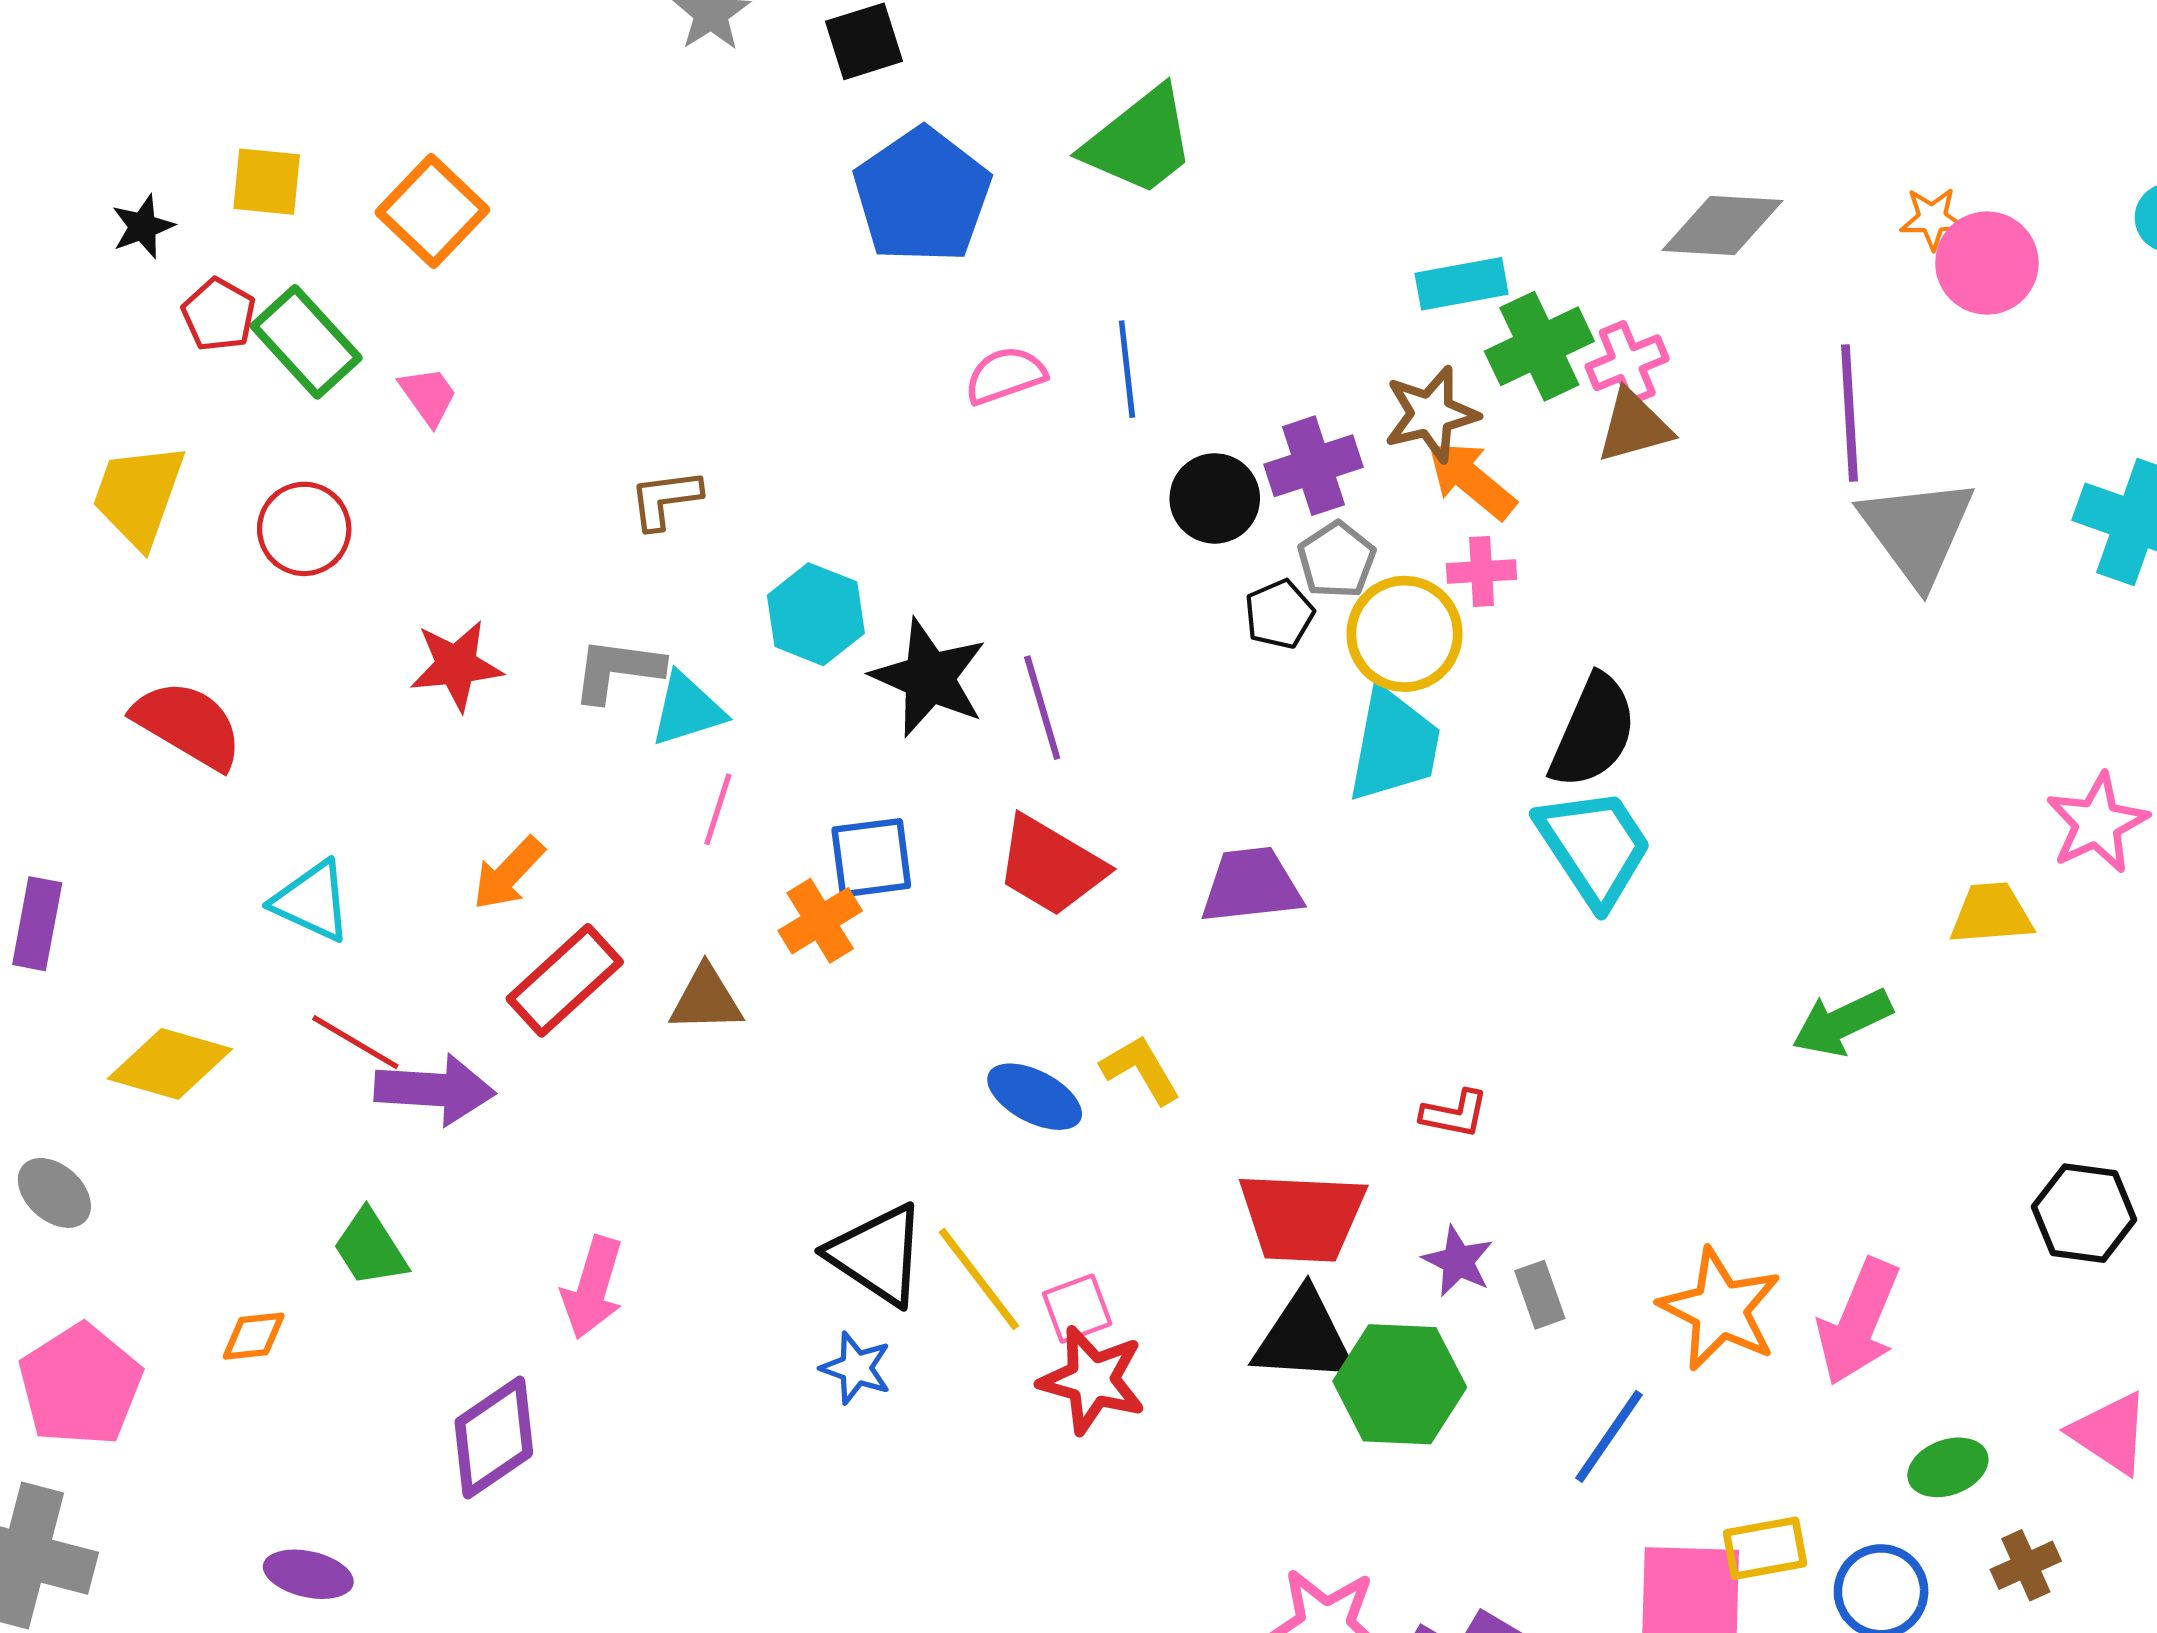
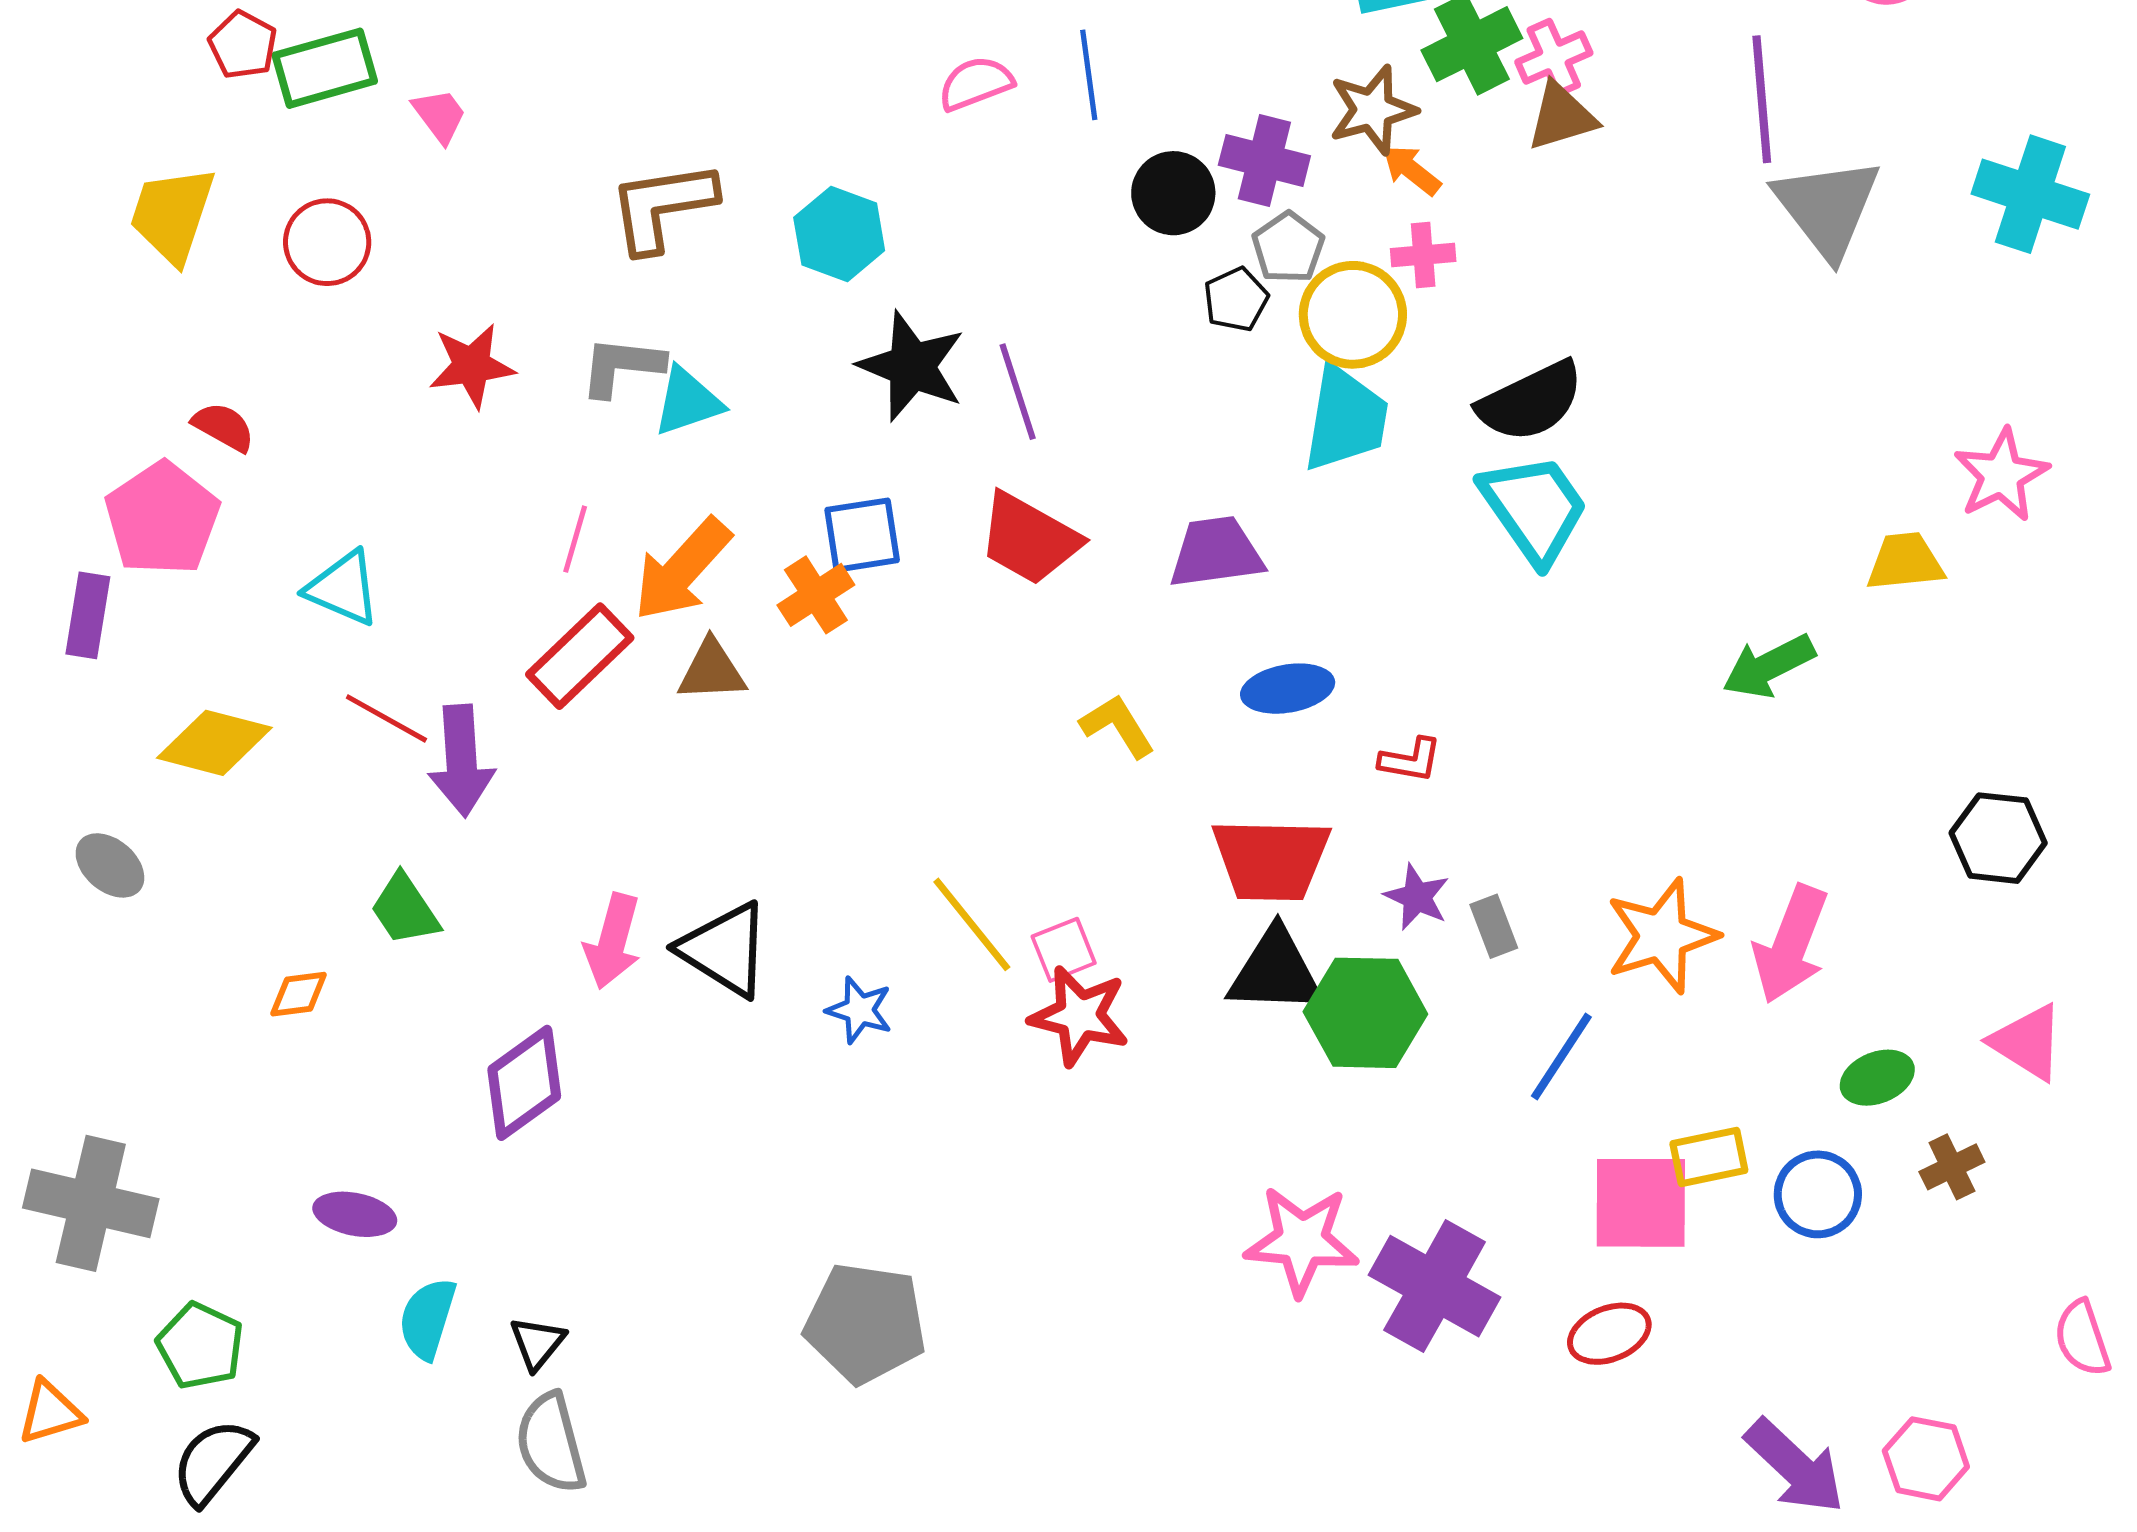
green rectangle: (306, 342) -> (325, 68), turned -62
purple cross: (1314, 466) -> (1264, 160), turned 34
orange arrow: (1471, 480) -> (1411, 170), size x0.7
brown L-shape: (665, 499) -> (662, 206), size x1.6
cyan hexagon: (816, 614) -> (839, 234), moved
red semicircle: (188, 725) -> (224, 427), size x0.6
black semicircle: (1593, 732) -> (1531, 401), turned 42
pink line: (718, 809) -> (575, 539), moved
orange arrow: (509, 873) -> (682, 569), moved, size x1.5
purple arrow: (435, 1090) -> (461, 761), turned 84
blue ellipse: (1035, 1097) -> (1288, 689), moved, turned -36
black triangle: (877, 1255) -> (725, 950), moved
orange star: (1720, 1309) -> (1662, 936), turned 30
pink pentagon: (80, 1385) -> (162, 519), moved

